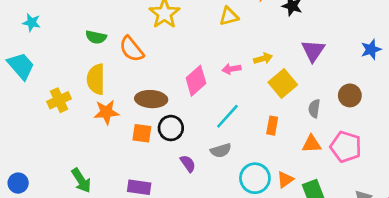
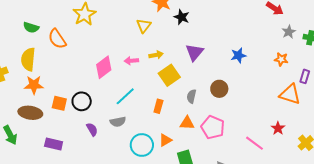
yellow triangle: (229, 16) -> (144, 26), moved, turned -42
brown ellipse: (151, 99) -> (30, 113), moved
orange triangle: (285, 180) -> (165, 140), moved

